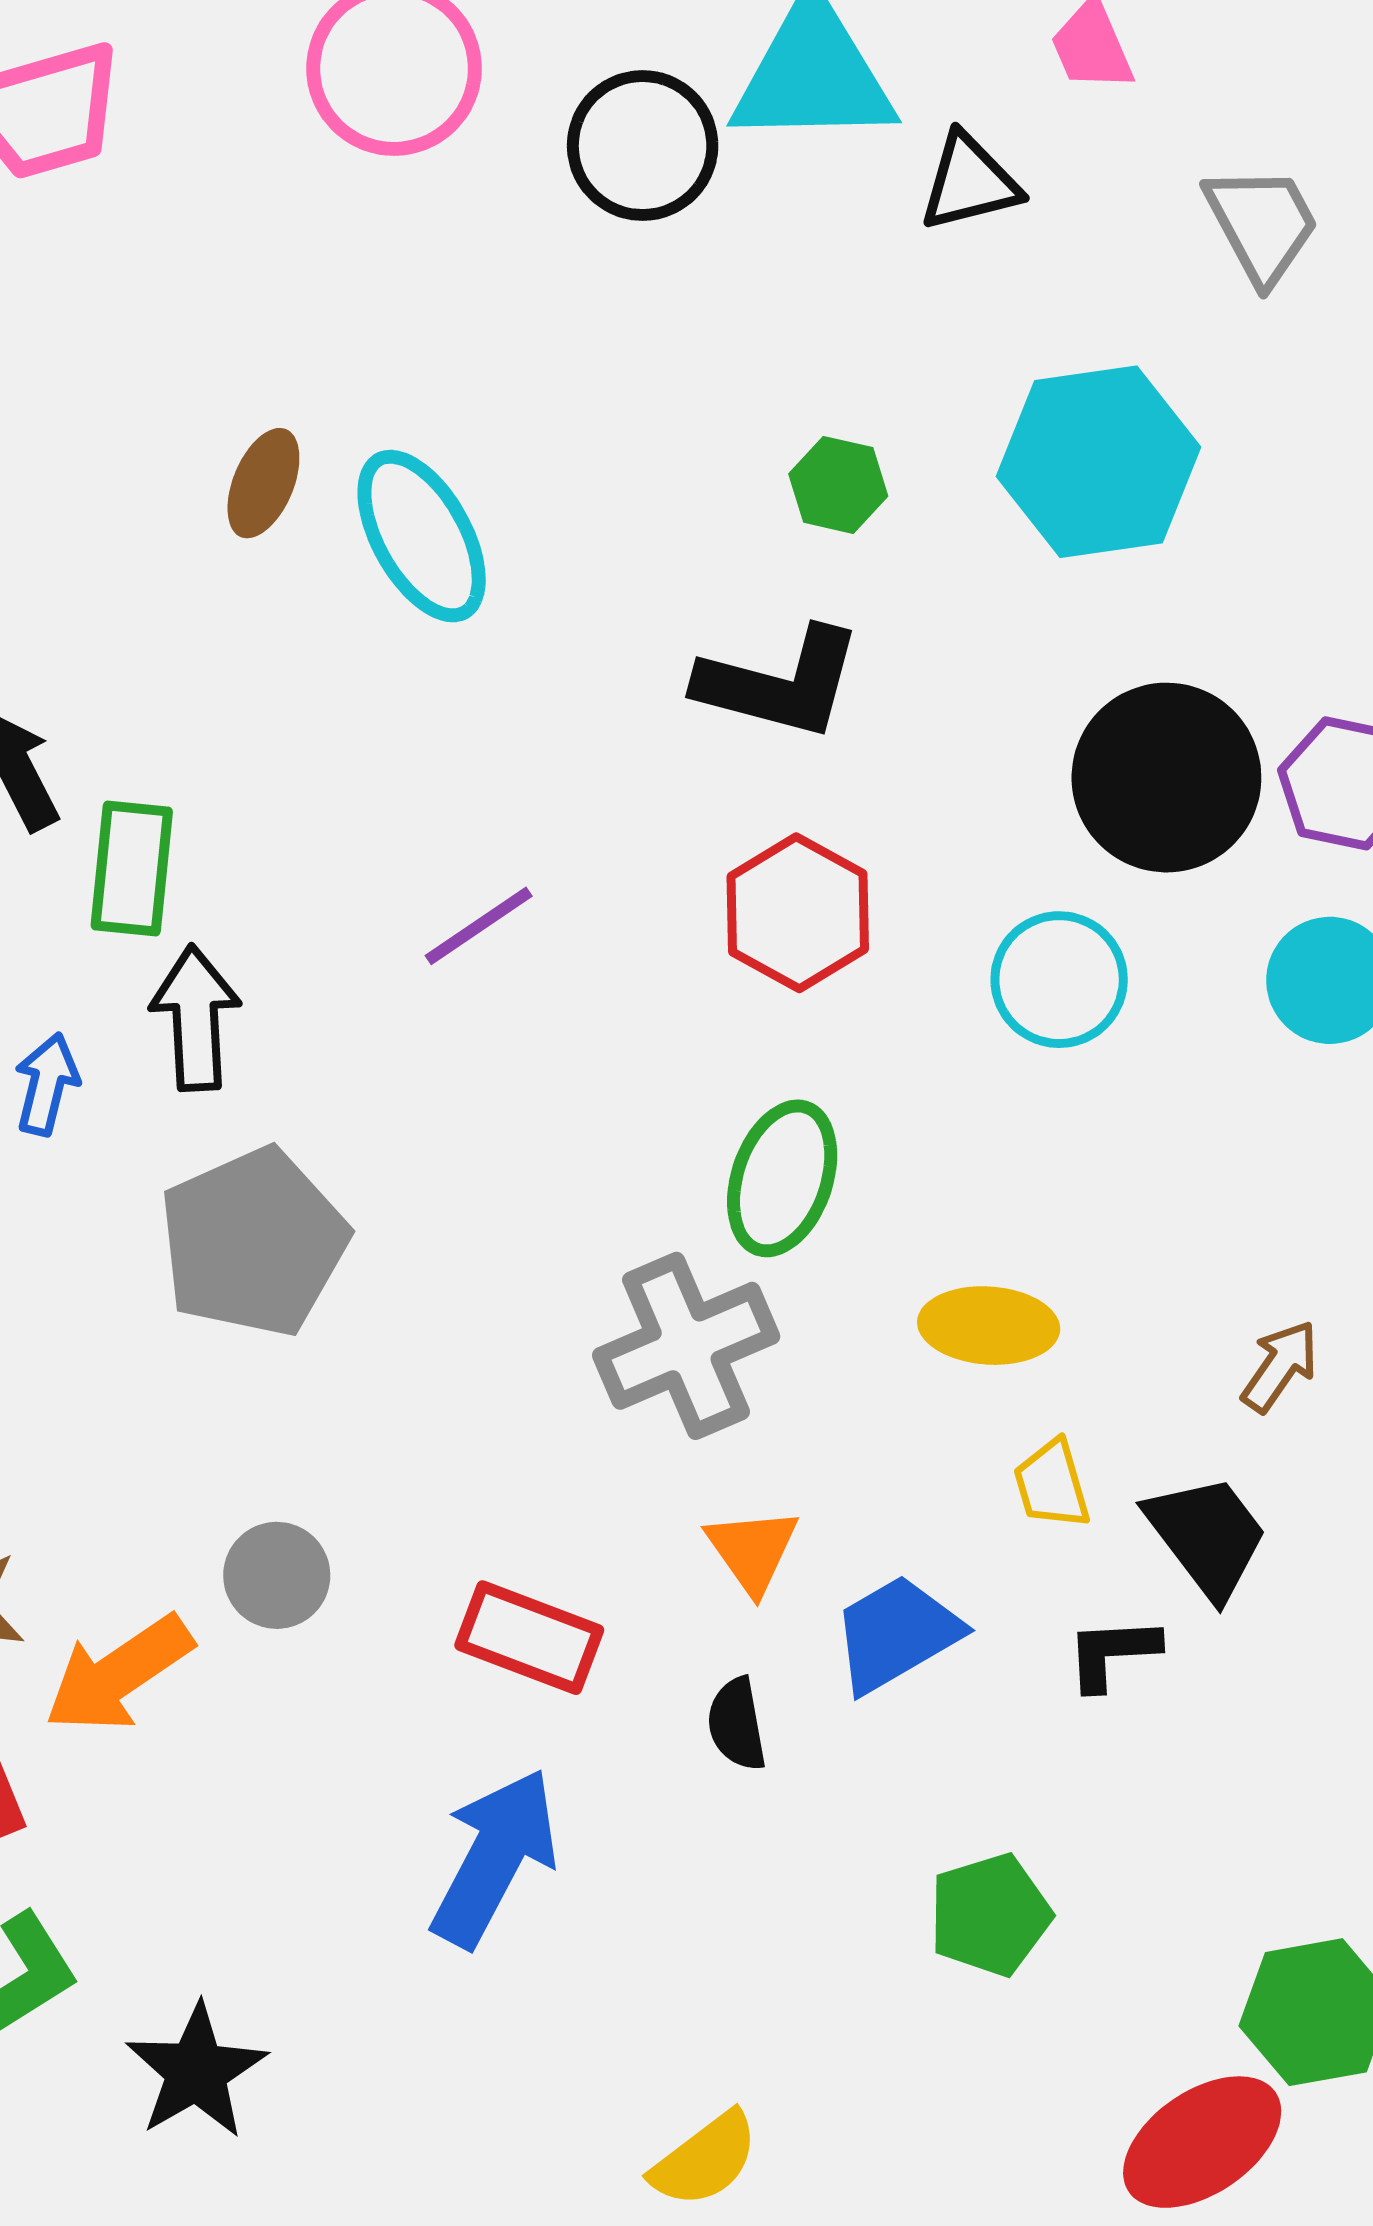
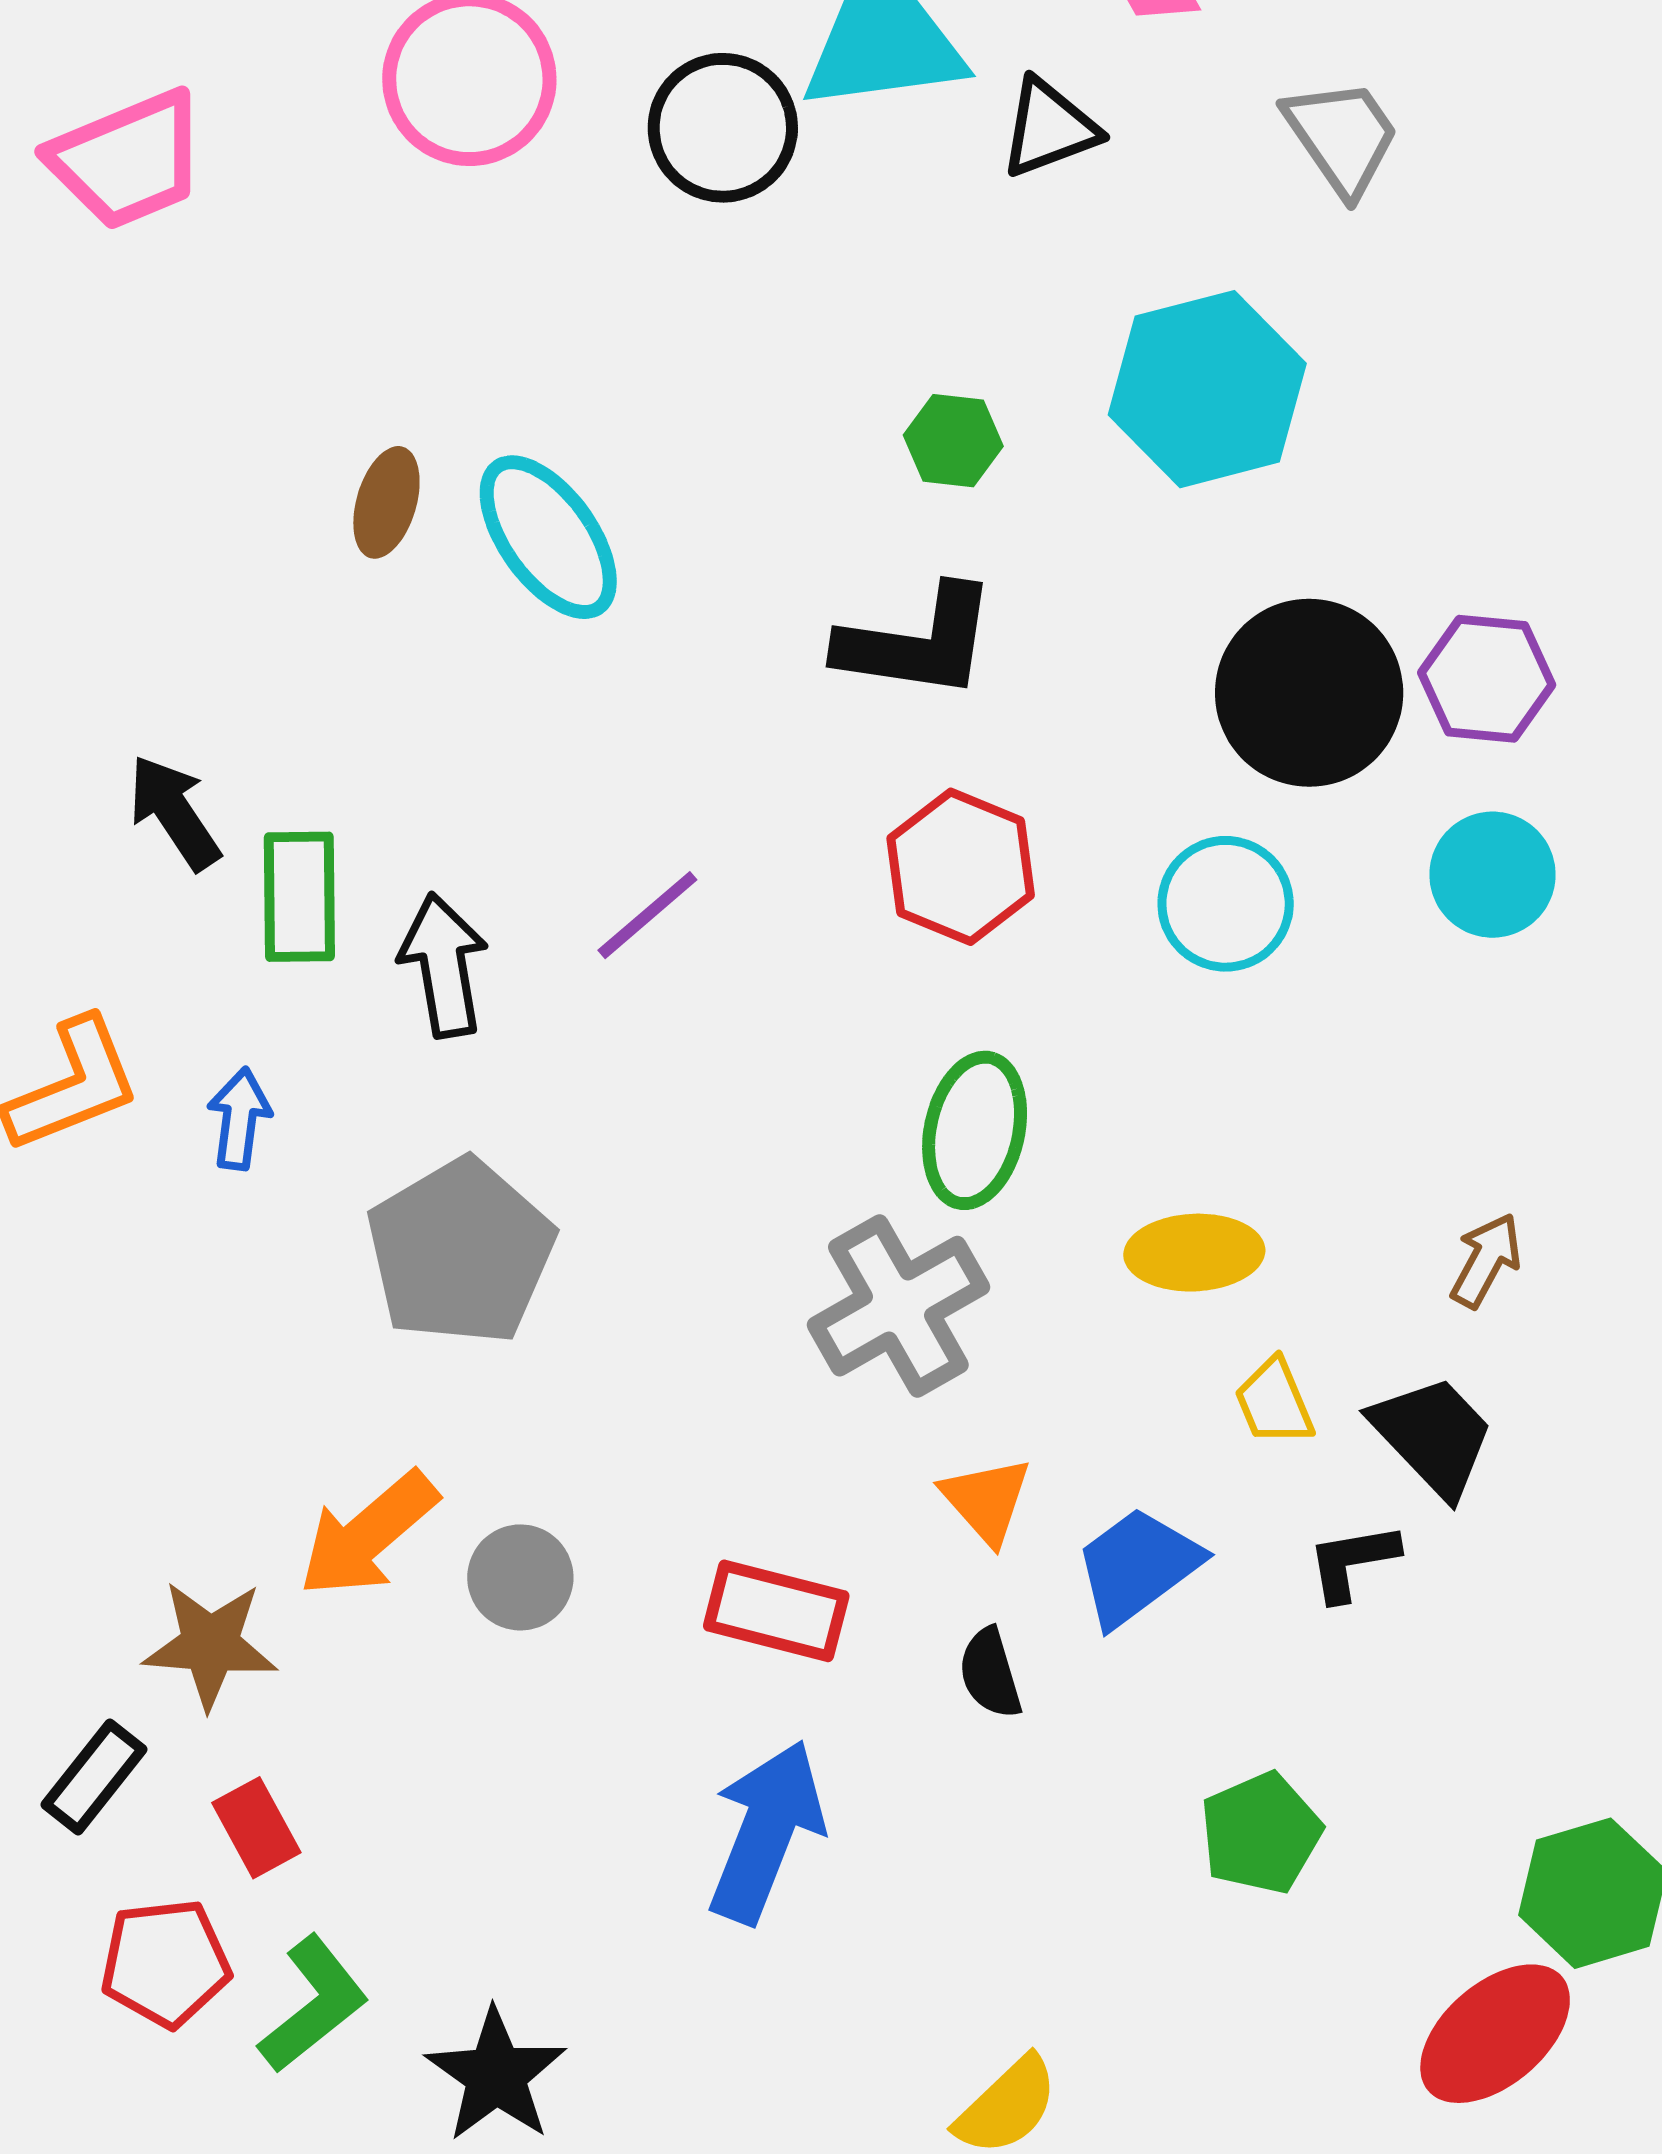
black arrow: (196, 1018) -> (444, 965), moved
orange arrow: (119, 1674) -> (368, 1534), moved

